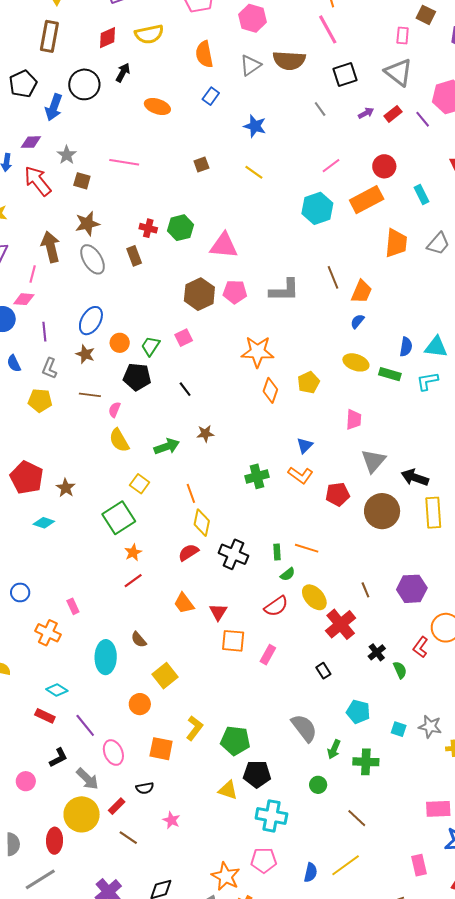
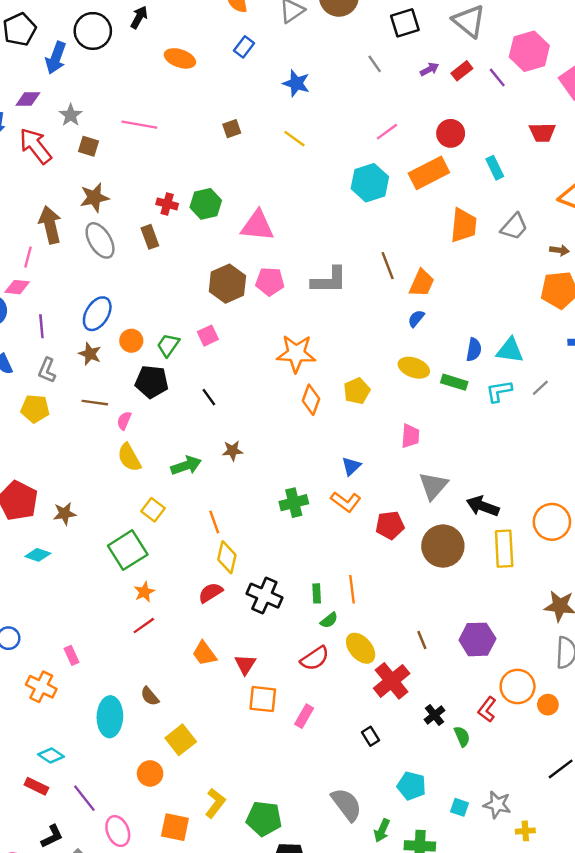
brown star: (66, 488) -> (65, 514), turned 30
orange line: (307, 548) -> (352, 589), turned 65

